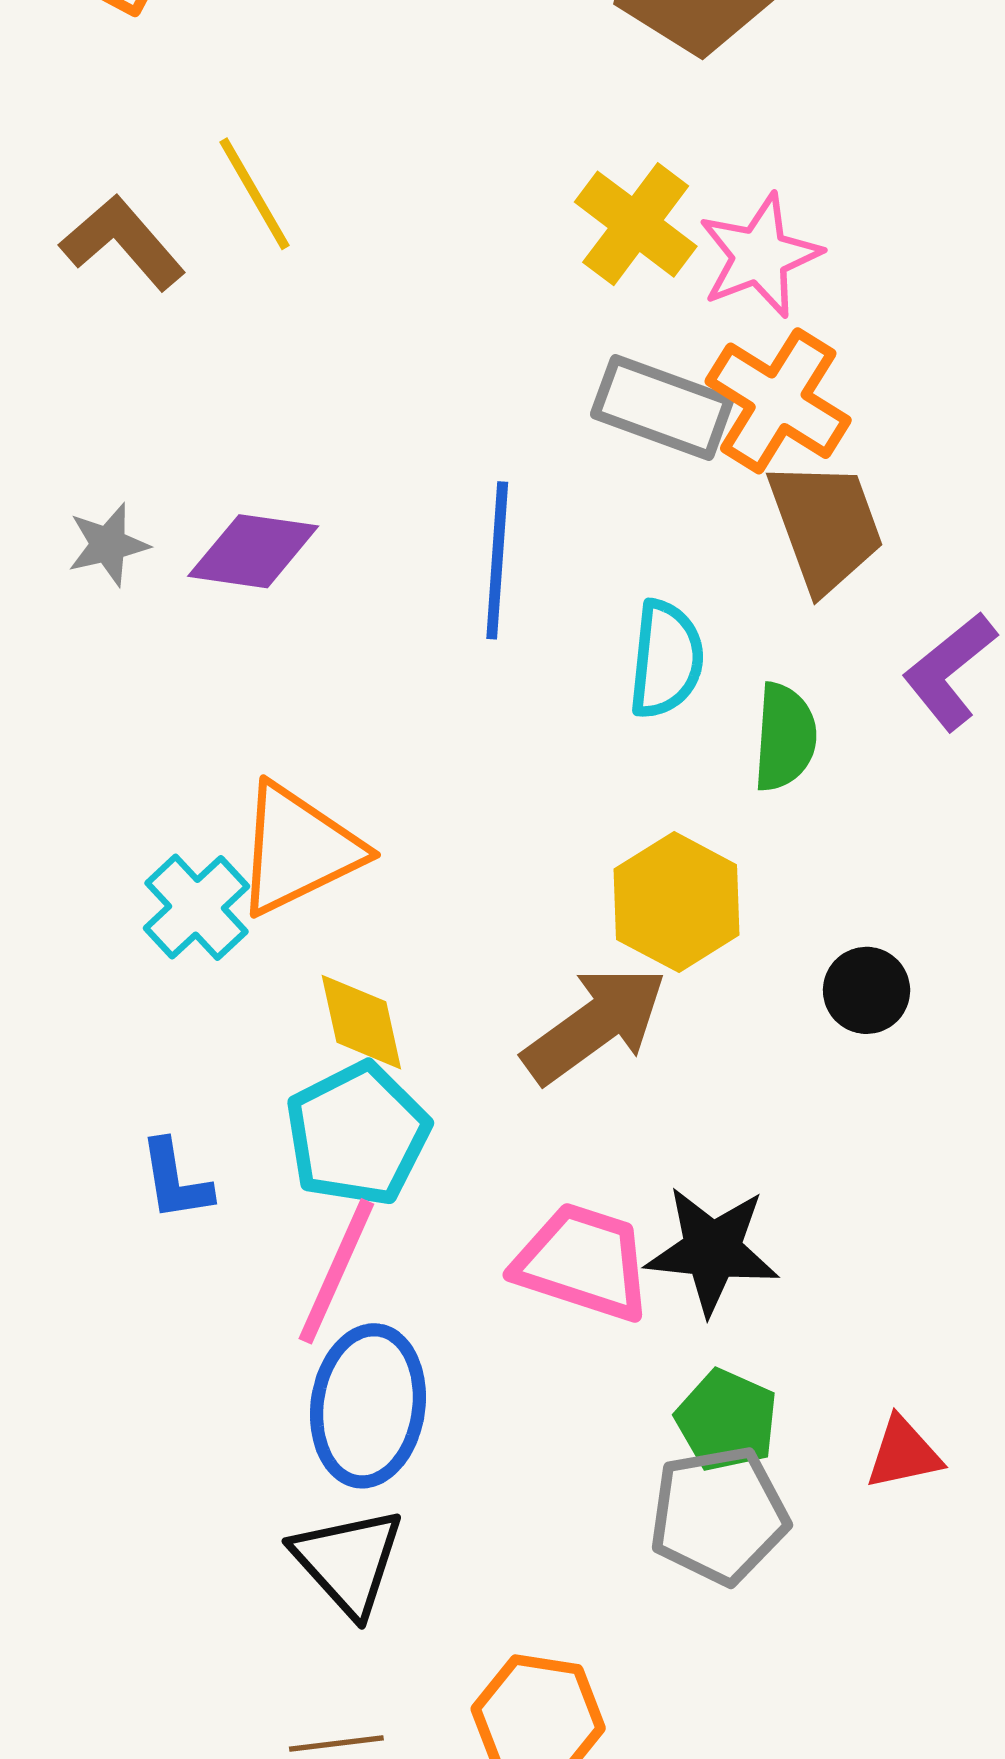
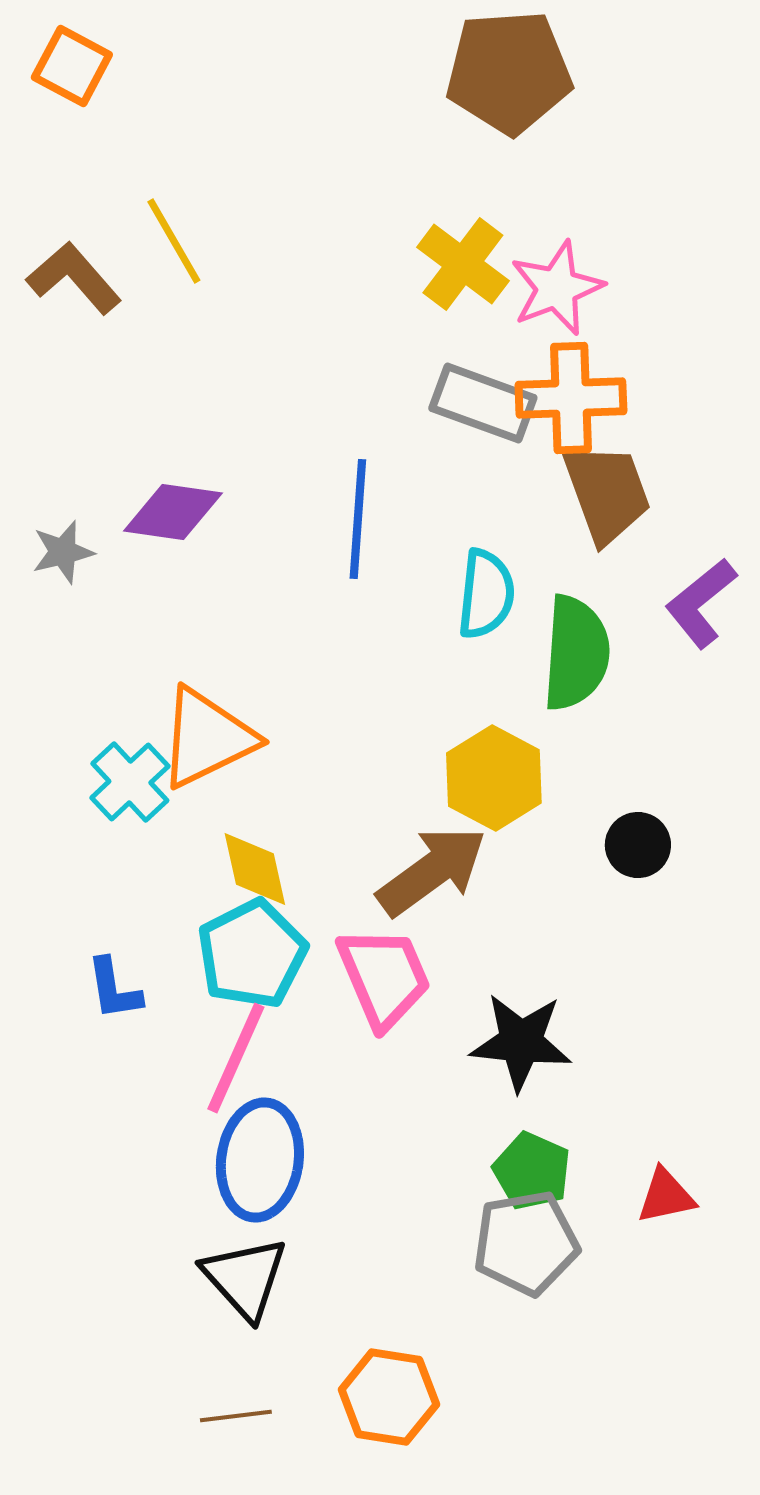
orange cross: (778, 401) -> (571, 398), turned -34
gray star: (108, 545) -> (63, 552), moved
green semicircle: (785, 737) -> (576, 653), size x1.4
pink trapezoid: (583, 1262) -> (384, 977), moved, turned 49

